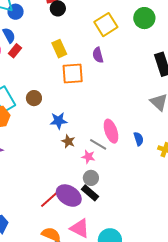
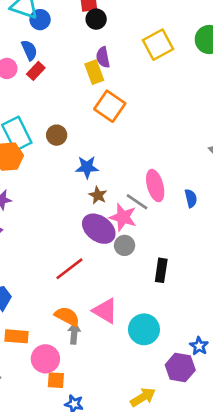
purple semicircle: (98, 55) -> (103, 57), moved
orange square: (73, 74) -> (110, 106), turned 35
pink star: (88, 157) -> (123, 217), size x1.5
black rectangle: (90, 193) -> (161, 270), moved, turned 54
purple ellipse: (69, 196) -> (99, 229), moved

